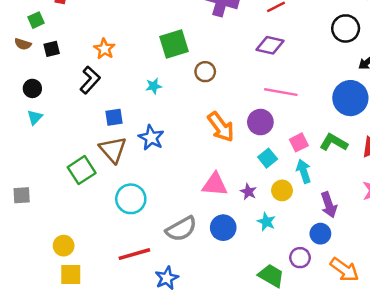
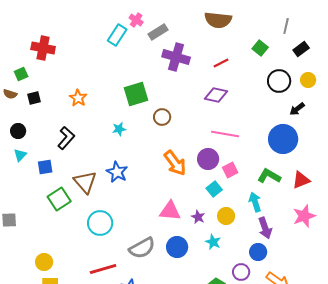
black L-shape: (90, 80) -> (66, 138), moved
blue square: (114, 117) -> (45, 167), moved
pink square: (299, 142) -> (230, 170), moved
cyan arrow: (304, 171) -> (255, 202), moved

